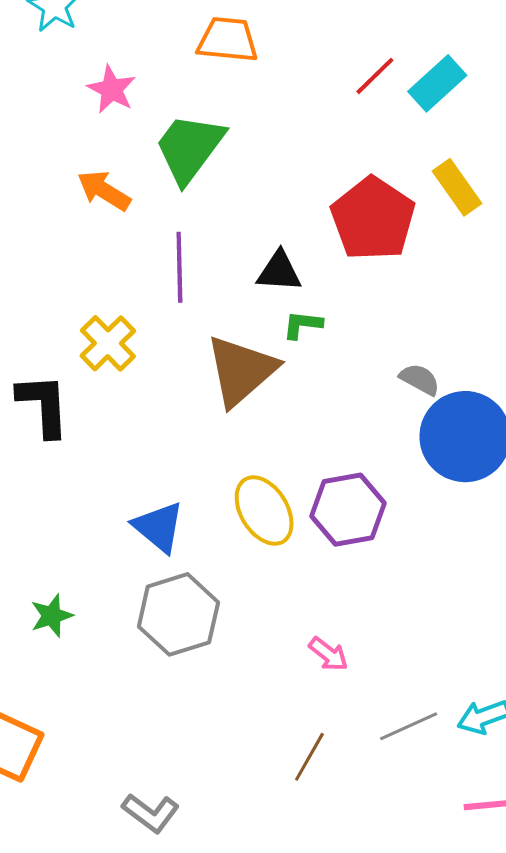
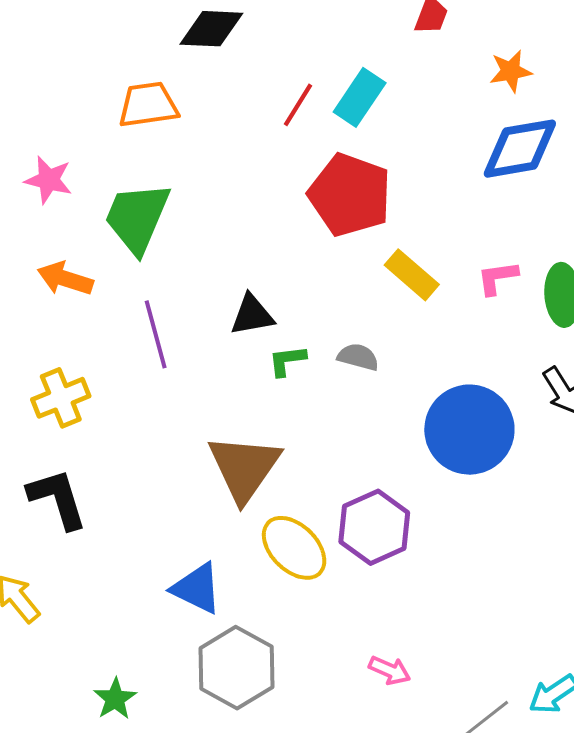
yellow rectangle: (457, 187) -> (412, 275), moved
red pentagon: (373, 219) -> (350, 195), moved
yellow cross: (108, 343) -> (61, 398), moved, turned 36
brown triangle: (241, 371) -> (244, 468), moved
gray semicircle: (420, 379) -> (358, 357), moved

